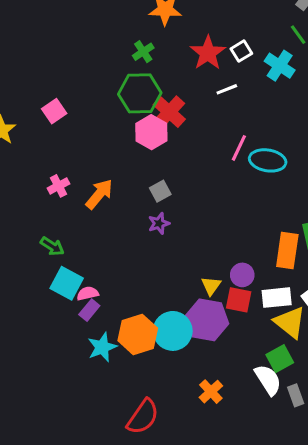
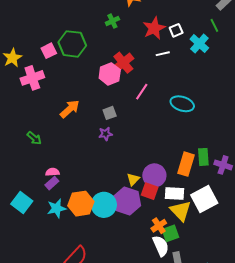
green hexagon: (140, 93) -> (72, 44), moved
pink line: (239, 148) -> (142, 92), moved
pink cross: (58, 186) -> (32, 78), moved, size x1.6
purple circle: (242, 275) -> (154, 175), size x1.5
cyan square: (67, 283) -> (22, 203), moved
orange cross: (211, 392) -> (159, 226), moved

